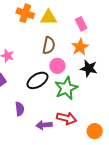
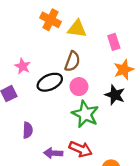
orange star: (80, 47) -> (124, 70), moved
black ellipse: (37, 80) -> (50, 82), moved
green star: (66, 88) -> (85, 114), turned -30

